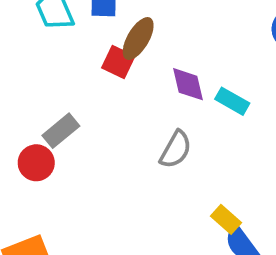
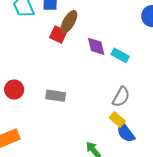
gray rectangle: (61, 131) -> (56, 96), moved, turned 48
gray semicircle: (176, 150) -> (121, 97), moved

